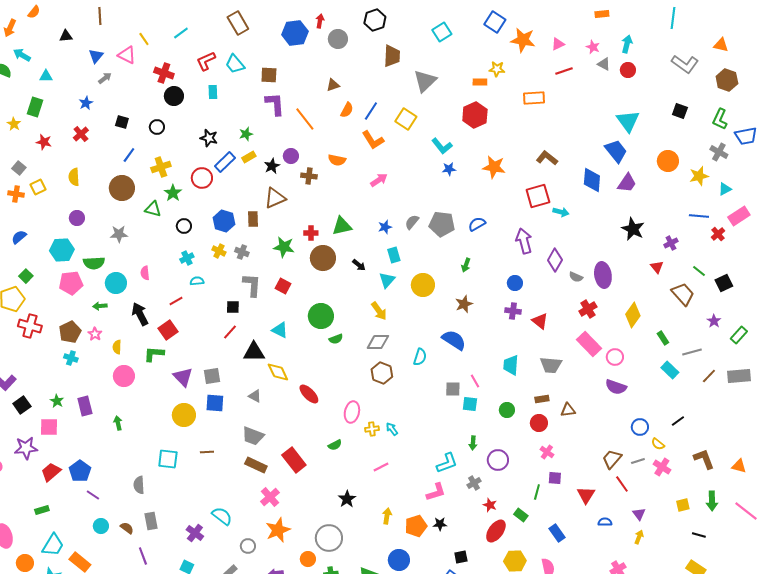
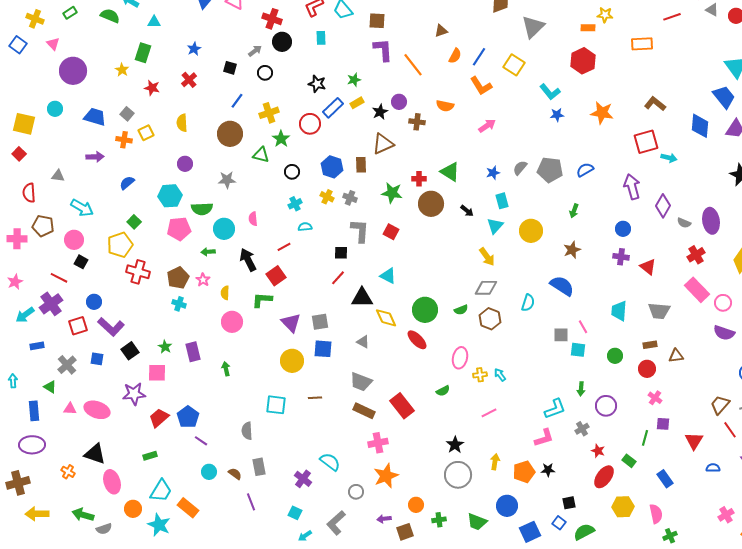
gray arrow: (105, 78) -> (255, 51), moved
green triangle: (342, 226) -> (450, 172), turned 45
green circle: (321, 316) -> (425, 310), moved
green semicircle: (336, 339) -> (461, 310), moved
pink cross: (270, 497) -> (378, 443), turned 30
gray circle: (329, 538) -> (458, 475), moved

